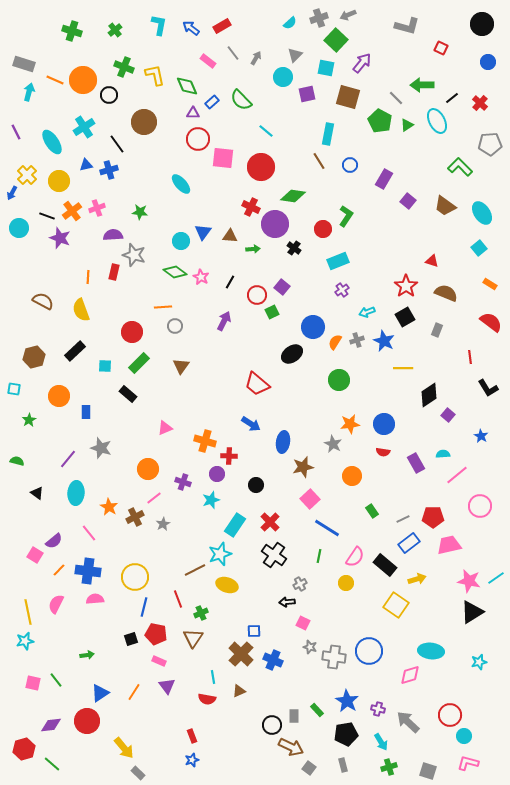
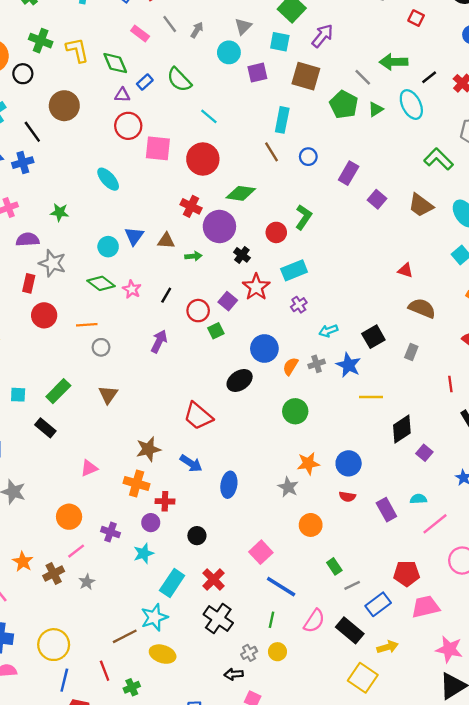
red star: (406, 286) -> (256, 287), moved
red circle: (132, 332) -> (44, 315), moved
brown star: (303, 467) -> (148, 449), moved
gray line: (403, 519) -> (352, 585), moved
yellow circle: (346, 583) -> (277, 652), moved

